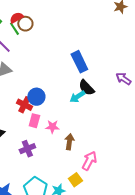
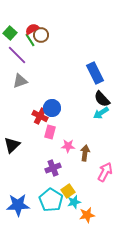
cyan arrow: (77, 97) -> (101, 113), moved
pink star: (52, 127) -> (68, 146), moved
purple cross: (27, 149) -> (53, 168), moved
yellow square: (75, 180) -> (68, 191), moved

